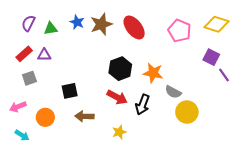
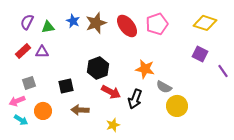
pink pentagon: (180, 31) -> (157, 24), moved, turned 30
black hexagon: (120, 69) -> (98, 68), moved
purple line: (224, 75) -> (223, 71), moved
gray square: (29, 78) -> (29, 83), moved
cyan arrow: (22, 135) -> (21, 120), moved

